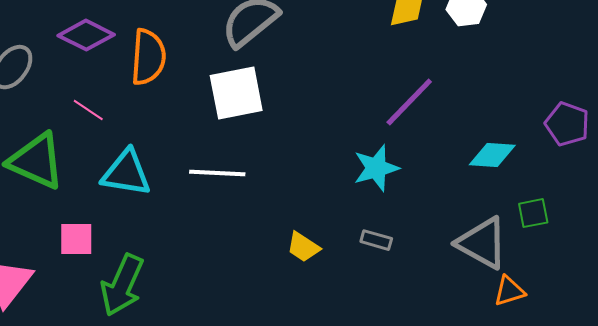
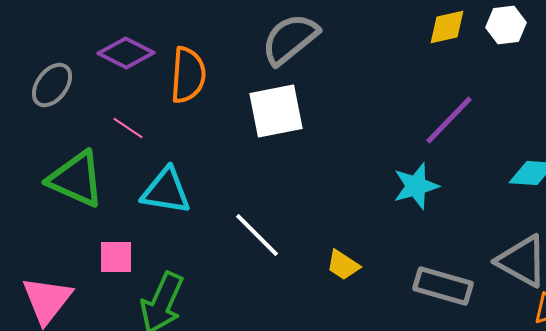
white line: (217, 173) -> (257, 235), moved, turned 42
gray rectangle: (376, 240) -> (443, 286), moved, size x1.8

